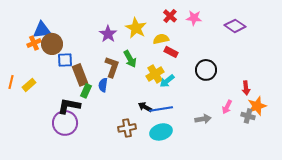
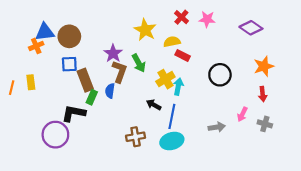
purple star: (108, 34) -> (113, 53), moved
brown circle: (52, 44) -> (69, 36), moved
cyan arrow: (167, 81) -> (178, 87), turned 140
yellow rectangle: (29, 85) -> (31, 82), moved, turned -56
orange star: (257, 106) -> (264, 66), moved
black arrow: (145, 107) -> (154, 105), moved
blue line: (161, 109) -> (172, 116), turned -70
purple circle: (65, 123) -> (55, 135), moved

